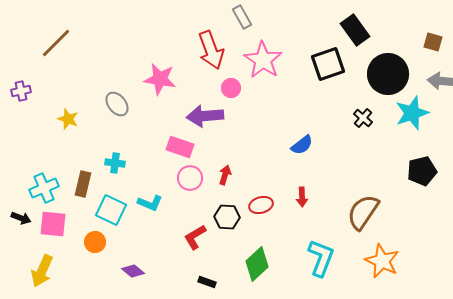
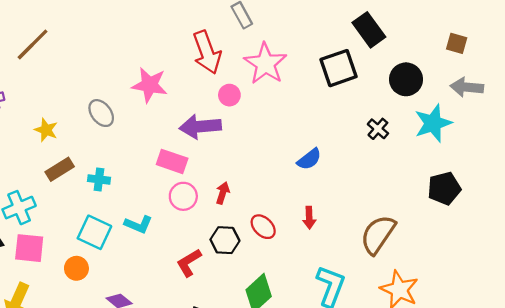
black circle: (388, 74) -> (406, 79), size x0.7
brown rectangle: (83, 184) -> (60, 169), moved, turned 45
red ellipse: (261, 205) -> (263, 227), turned 60

